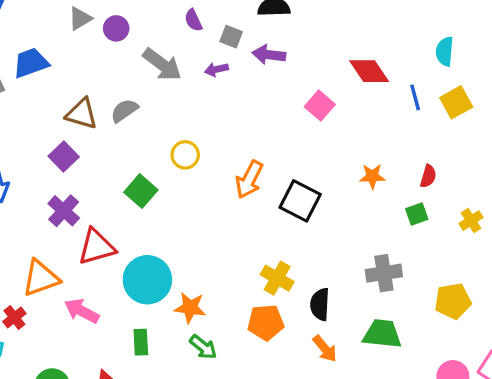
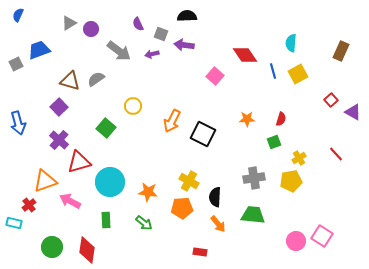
yellow cross: (471, 221) -> (299, 158), moved
yellow pentagon: (453, 301) -> (291, 181), moved
orange star: (190, 308) -> (148, 192), moved

